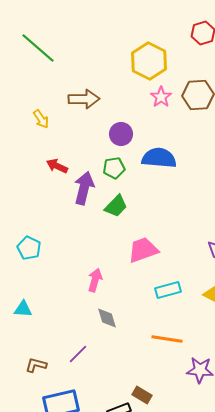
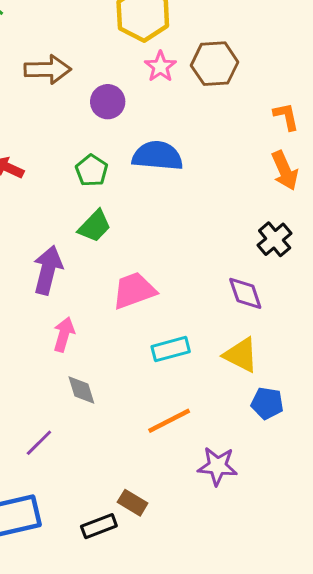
purple circle: (121, 134) -> (108, 102), moved
green pentagon: (114, 168) -> (92, 170), turned -30
purple arrow: (84, 188) -> (48, 270), moved
orange line: (167, 339) -> (169, 421), turned -36

